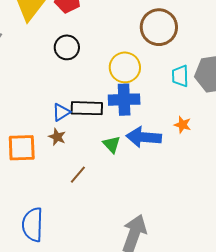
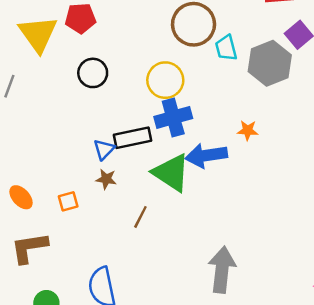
cyan trapezoid: (180, 76) -> (226, 48), moved
green triangle: (112, 144) -> (171, 173), size x1.8
orange square: (22, 148) -> (68, 201), size x0.6

